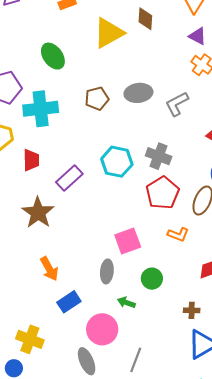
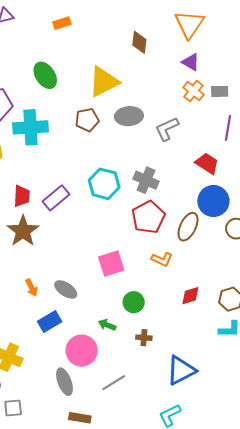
yellow triangle: (109, 33) -> (104, 82), moved
red trapezoid: (31, 160) -> (22, 196), moved
orange arrow: (49, 269) -> (32, 288), size x0.7
gray ellipse: (107, 271) -> (66, 289), moved, turned -65
brown cross: (192, 310) -> (144, 338), moved
gray line: (136, 360) -> (114, 383), turned 35

